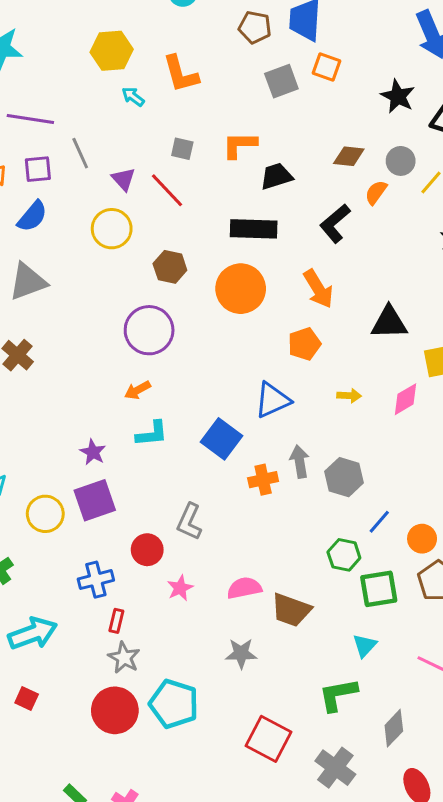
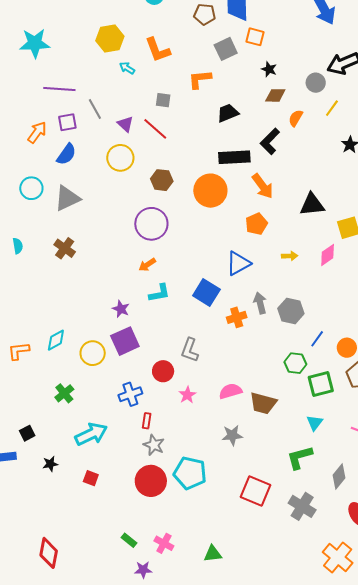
black star: (398, 96) -> (269, 69), moved, size x0.7
orange L-shape: (240, 145) -> (200, 79), moved
gray circle: (401, 161) -> (316, 83), moved
black rectangle: (254, 229) -> (234, 157), moved

